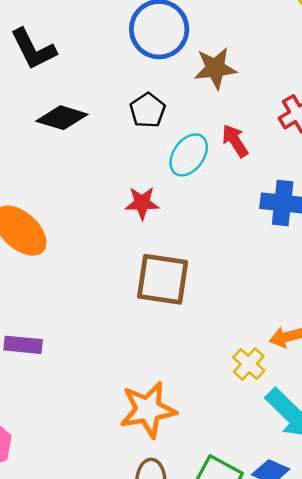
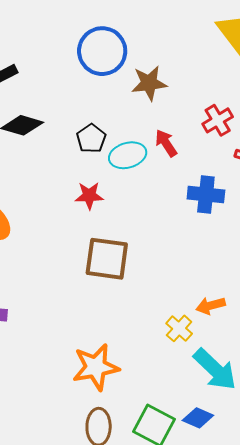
black pentagon: (148, 110) -> (91, 138), moved
cyan ellipse: (189, 155) -> (128, 155), turned 39

